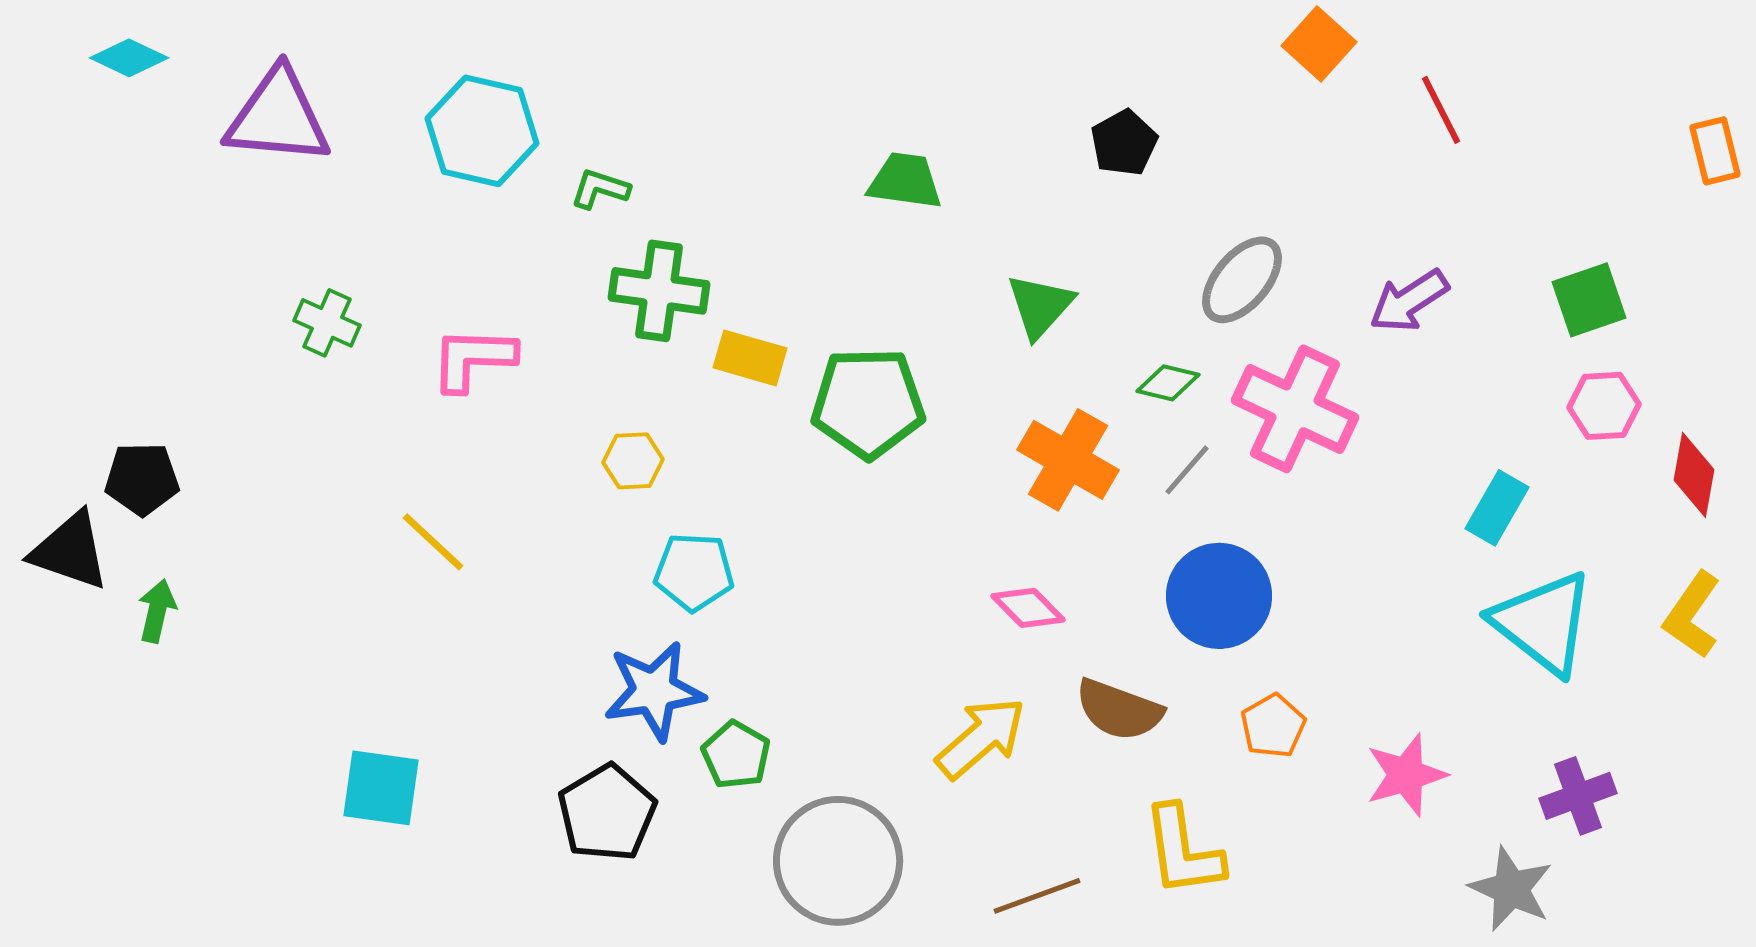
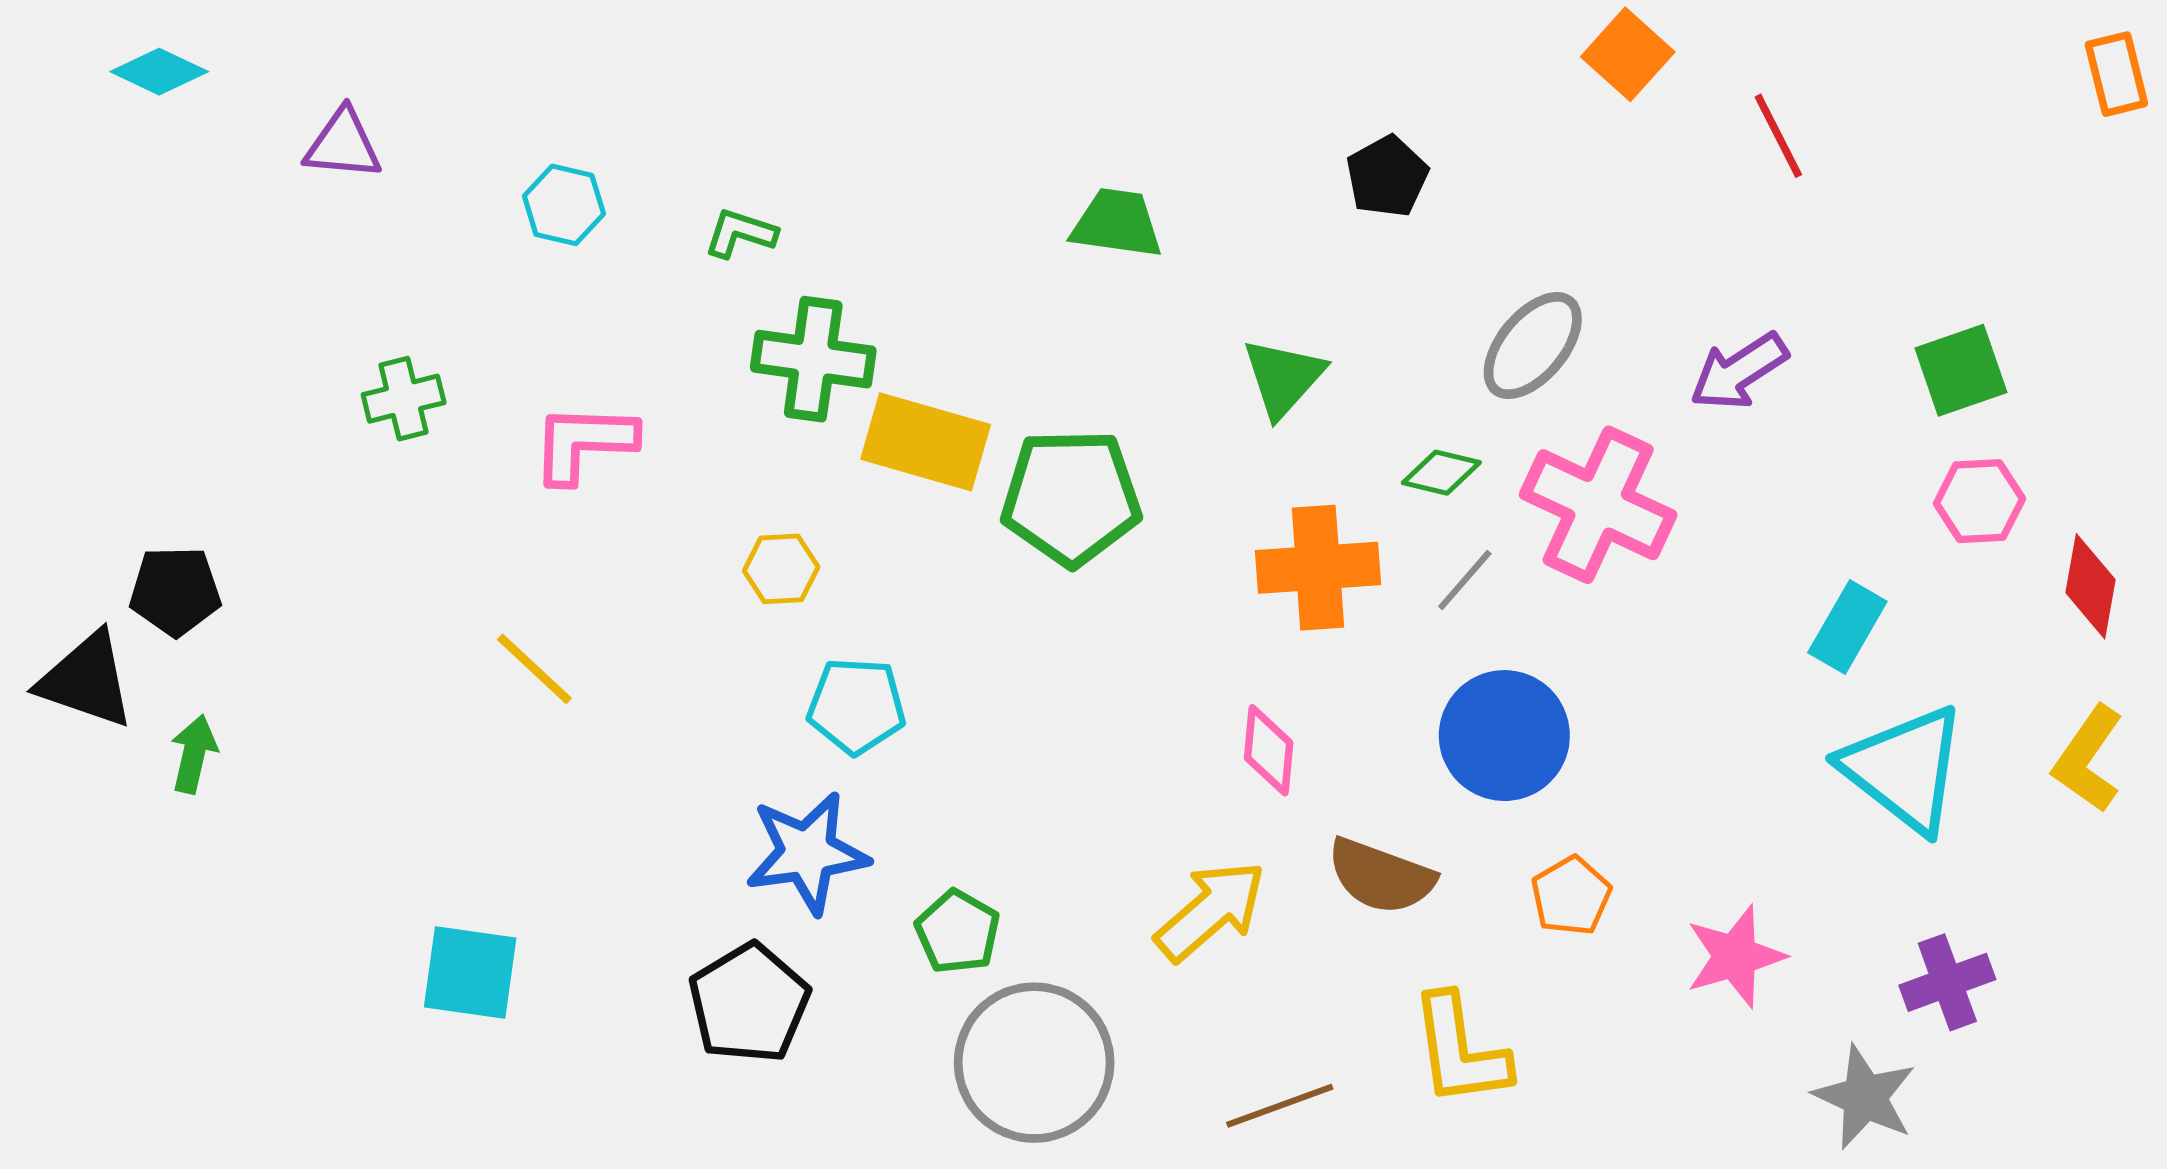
purple triangle: (278, 117) -> (343, 144), size x0.6
cyan hexagon: (482, 131) -> (564, 205), moved, size x0.6
orange rectangle: (1715, 151) -> (2116, 74), moved
green cross: (327, 323) -> (404, 399), turned -38
yellow rectangle: (750, 358) -> (926, 442), size x1.4
orange cross: (1068, 460) -> (1318, 568), turned -34
pink diamond: (1028, 608) -> (1269, 750), turned 50
green pentagon: (736, 755) -> (958, 932), moved

